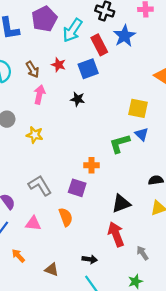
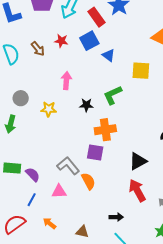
pink arrow: (39, 94) -> (66, 81), moved
black star: (78, 99) -> (86, 105), moved
blue triangle: (142, 134) -> (109, 55), moved
green L-shape: (120, 144) -> (113, 95), moved
orange cross: (92, 165) -> (105, 130), size x1.5
gray L-shape: (40, 185) -> (68, 166), moved

